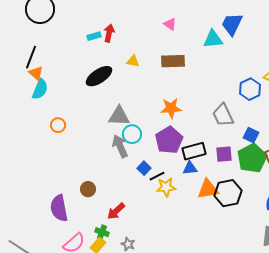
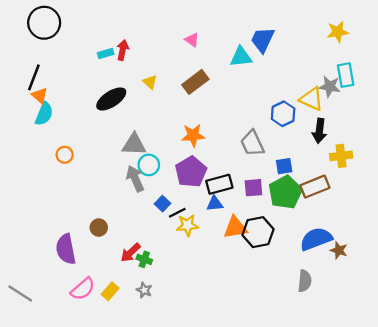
yellow triangle: (133, 61) -> (150, 82), turned 32
brown rectangle: (173, 61) -> (195, 82), turned -35
blue square: (251, 135) -> (284, 166), turned -35
green cross: (102, 232) -> (144, 259), moved

